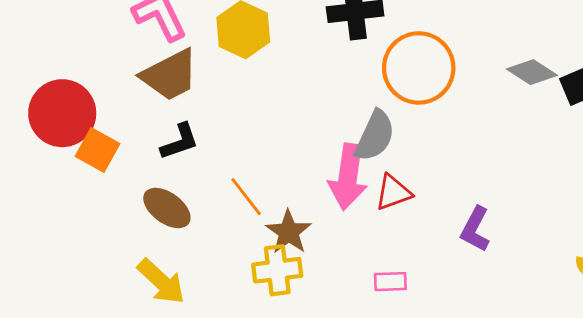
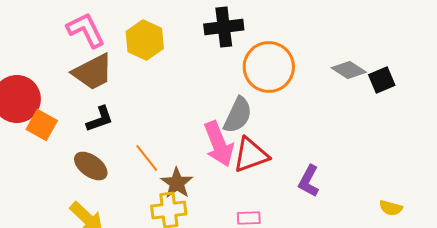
pink arrow: (348, 177) -> (219, 144), turned -30
red triangle: (393, 192) -> (251, 155), size x1.4

